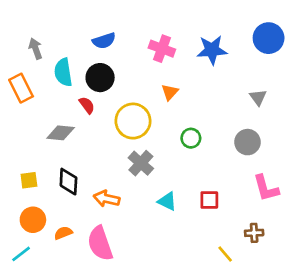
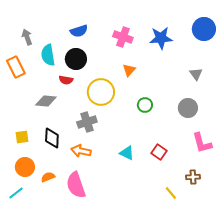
red semicircle: (87, 105) -> (66, 80), turned 136
gray cross: (141, 163) -> (87, 122), moved, turned 30
red square: (209, 200) -> (159, 152), turned 35

